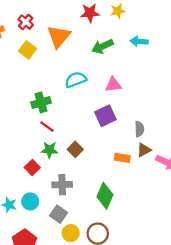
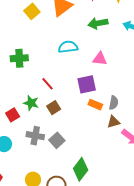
green cross: (41, 102) -> (19, 58), moved
red line: (47, 127) -> (47, 84), moved
orange rectangle: (122, 158) -> (95, 105), moved
green diamond: (105, 196) -> (81, 169), moved
gray square: (59, 214) -> (57, 140), moved

